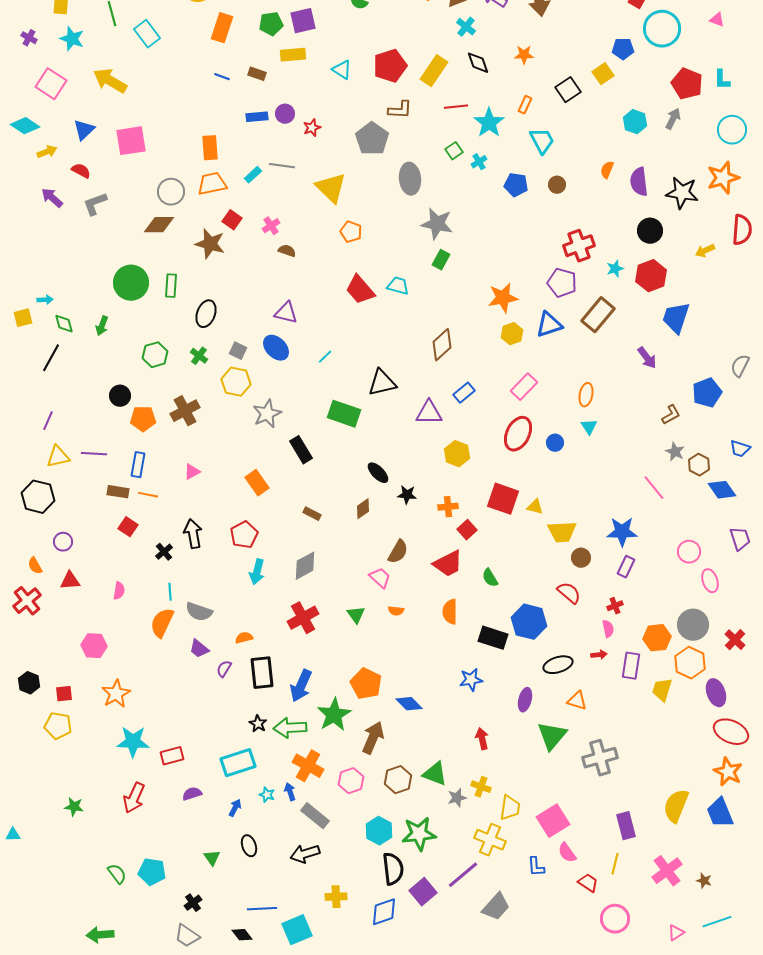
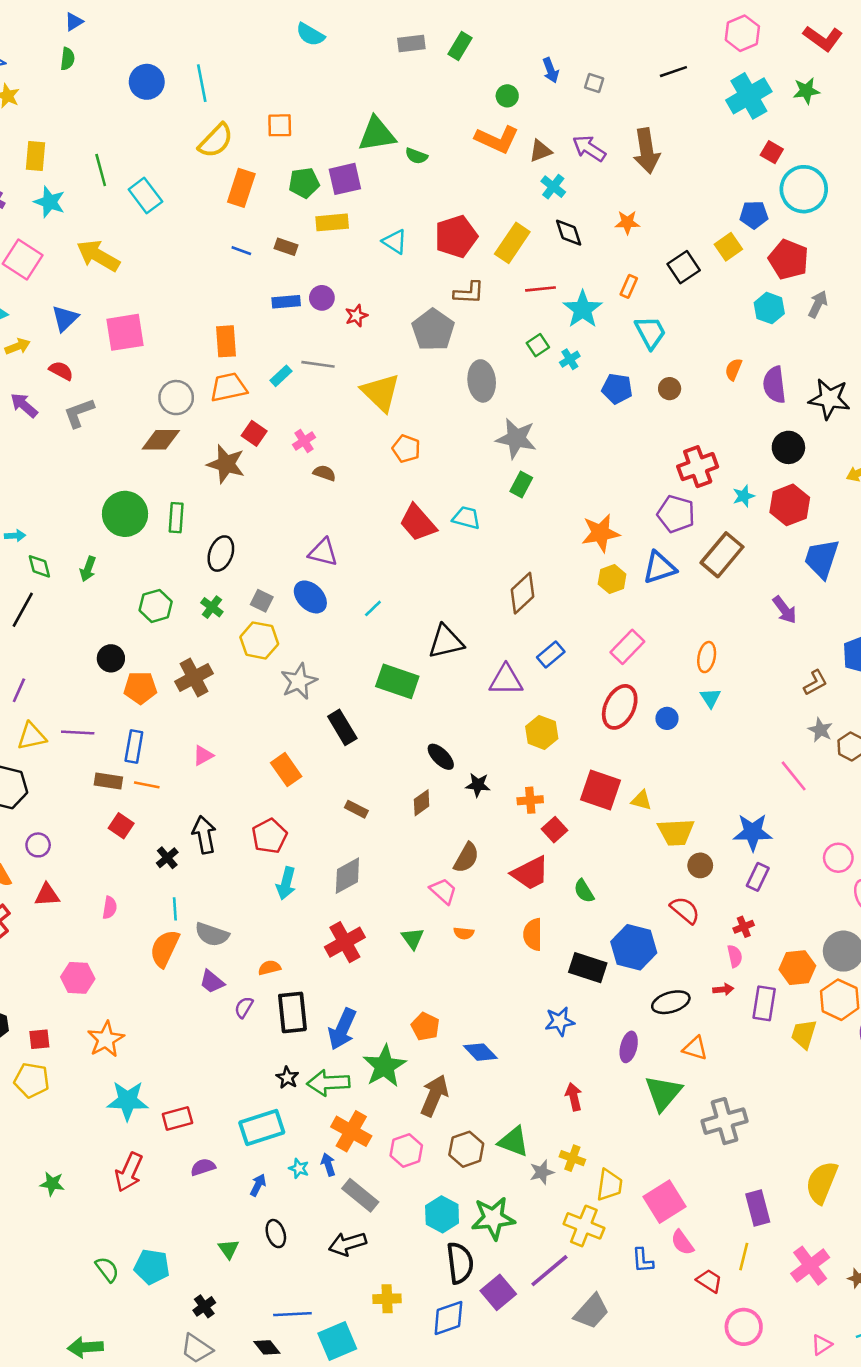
red pentagon: (687, 84) -> (788, 260), moved
orange pentagon: (366, 684) -> (425, 1026), size x0.7

